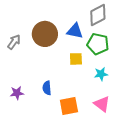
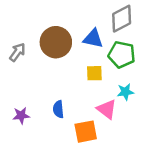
pink triangle: (102, 104) -> (107, 109), moved

